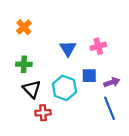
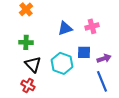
blue triangle: (68, 48) -> (65, 28), turned 42
red cross: (43, 113) -> (28, 85), moved, turned 32

